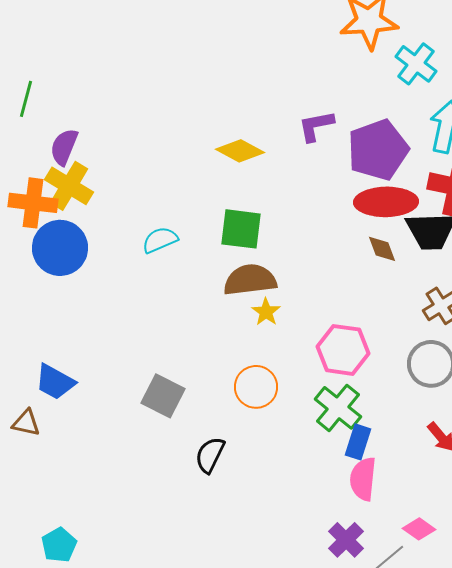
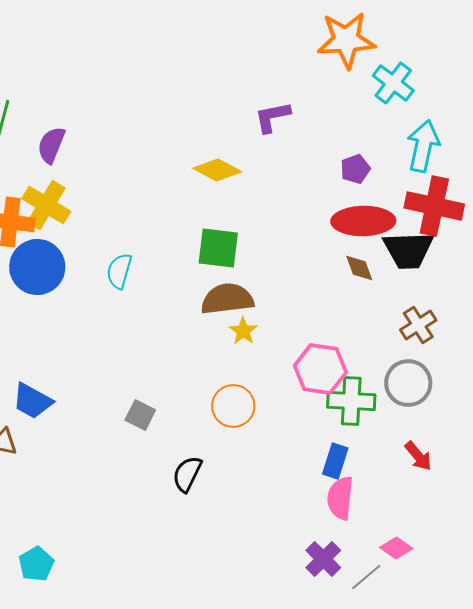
purple L-shape: (316, 126) -> (272, 117), moved
purple semicircle: (64, 147) -> (51, 145), moved
purple pentagon: (378, 150) -> (355, 169), size x0.5
cyan semicircle: (160, 240) -> (119, 271), moved, turned -51
gray square: (163, 396) -> (140, 415), size x0.7
green cross: (338, 408) -> (351, 401), moved, turned -36

